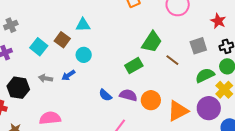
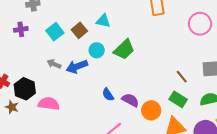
green trapezoid: (152, 42) -> (124, 49), moved
green rectangle: (134, 66) -> (178, 99), moved, turned 48
blue arrow: (68, 75) -> (77, 66), size x1.5
black hexagon: (18, 88) -> (25, 89), moved

